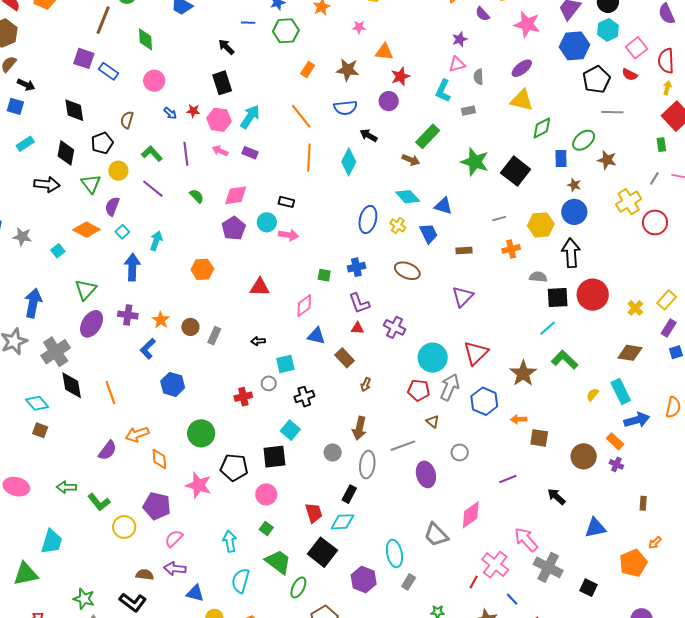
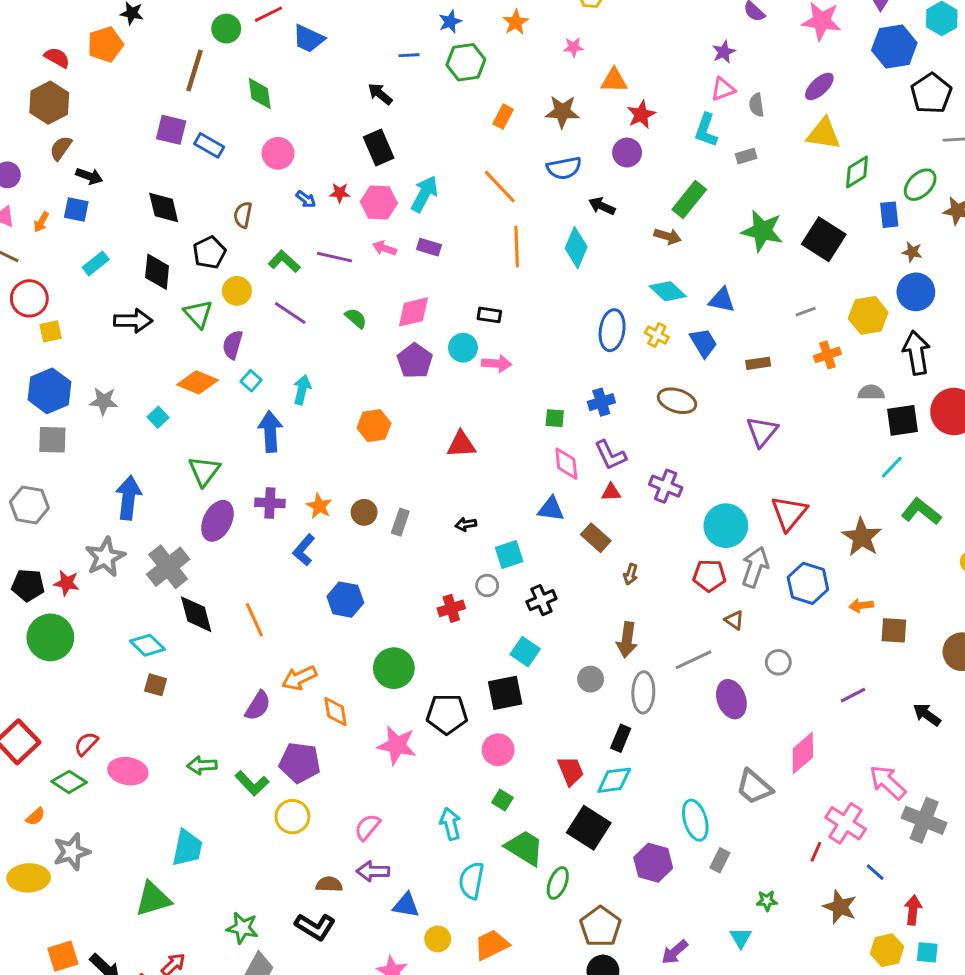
purple line: (186, 154) -> (334, 257), turned -65
pink diamond: (304, 306) -> (566, 464), moved, turned -55
purple pentagon: (157, 506) -> (300, 763), moved

